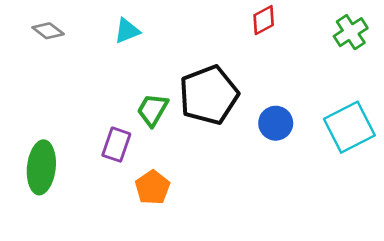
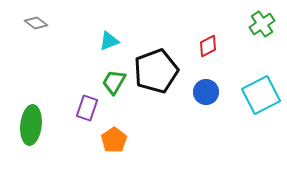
red diamond: (264, 20) -> (208, 46), moved
cyan triangle: (127, 31) -> (109, 41), moved

